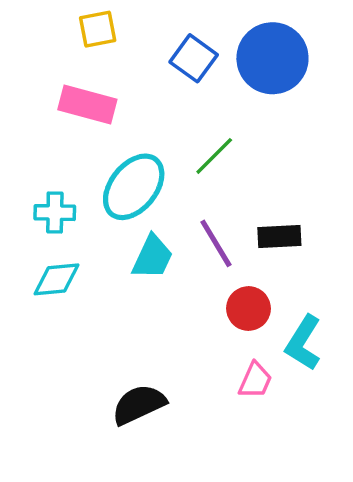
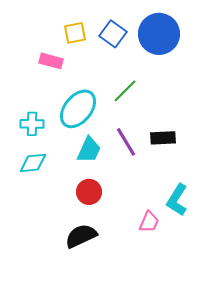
yellow square: (98, 29) -> (75, 33), moved
pink rectangle: (87, 105) -> (51, 61), size x0.7
red circle: (248, 309) -> (89, 192), moved

